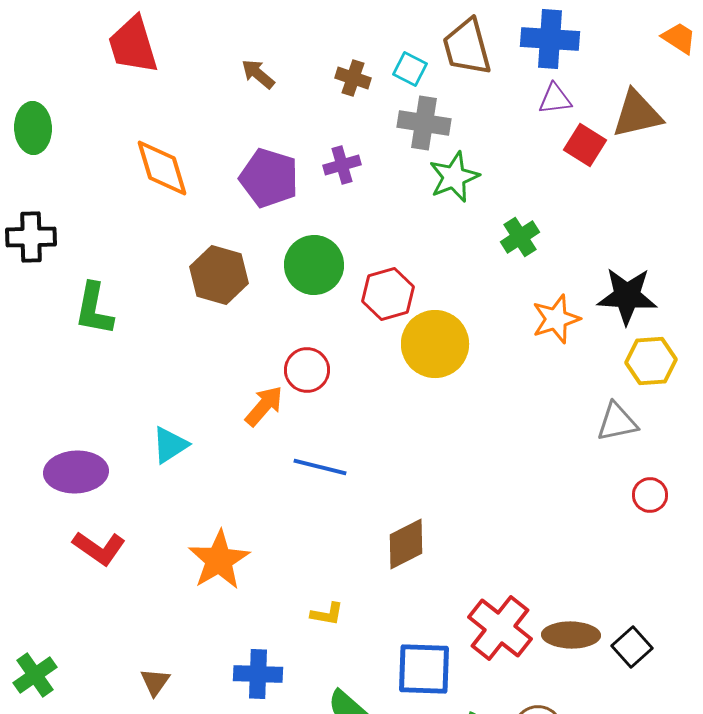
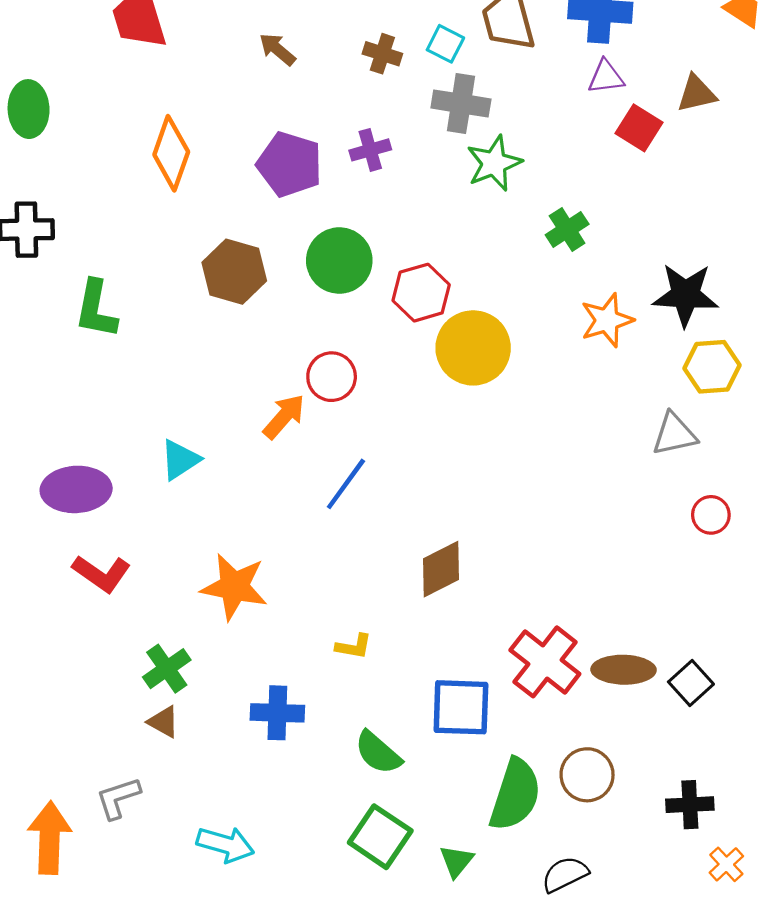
brown triangle: (637, 114) -> (697, 94), size x0.7
orange diamond: (162, 168) -> (171, 153), turned 36
blue line: (320, 467) -> (346, 484), turned -68
orange star: (219, 560) -> (234, 587), turned -30
green cross: (35, 675) -> (167, 669), moved
brown triangle: (155, 682) -> (163, 722), turned -36

